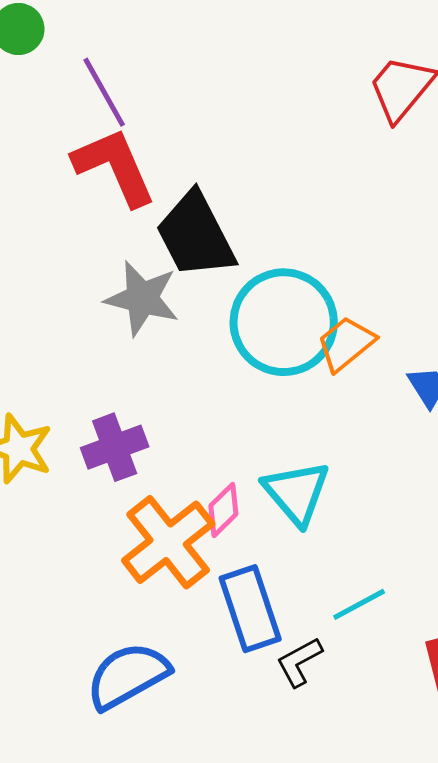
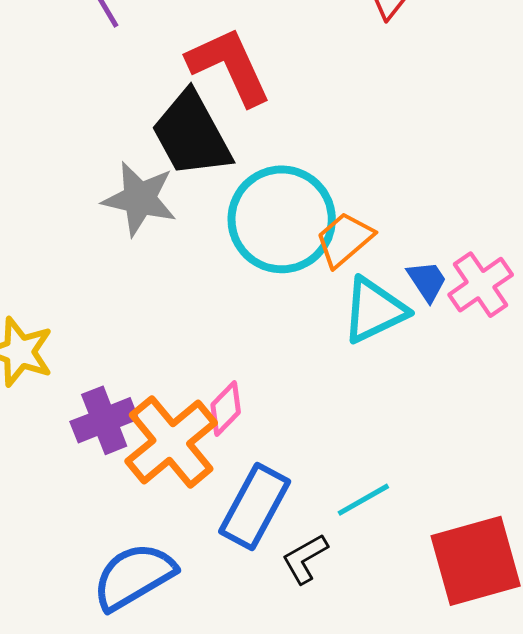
red L-shape: (114, 167) -> (229, 66), moved
purple cross: (115, 447) -> (104, 420), moved
cyan triangle: (297, 493) -> (374, 310), moved, turned 46
blue rectangle: (250, 609) -> (255, 506), turned 48

